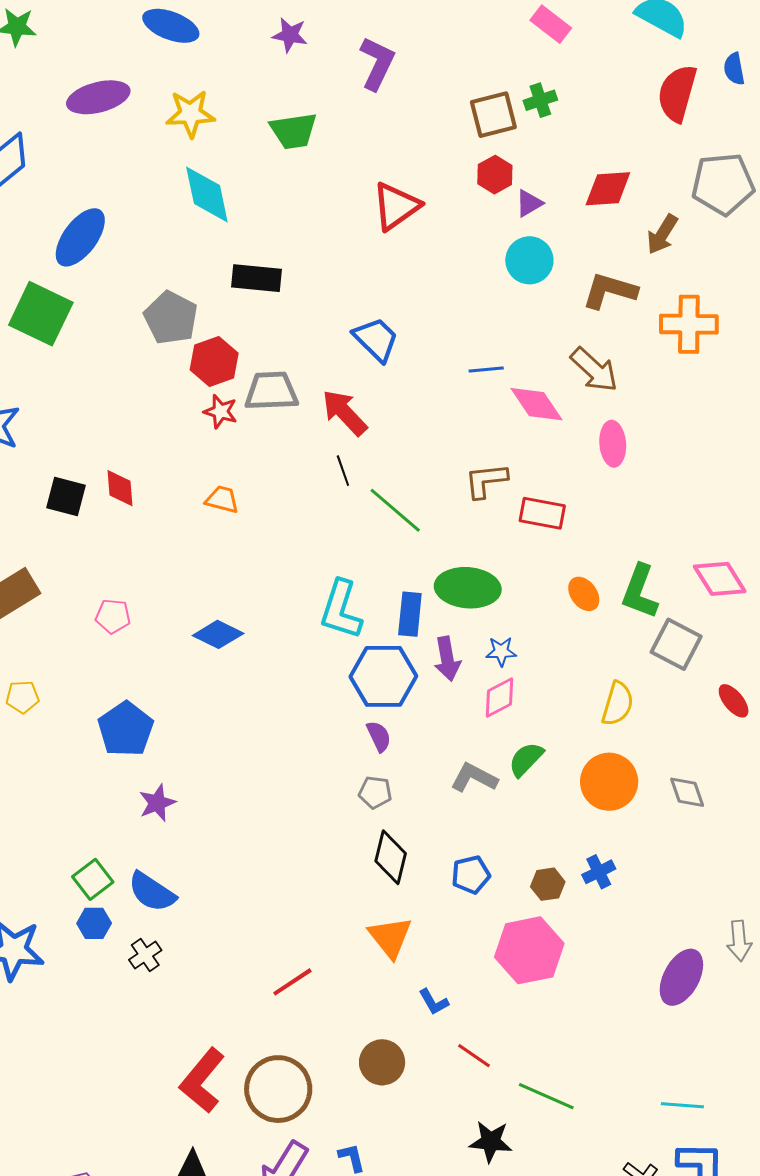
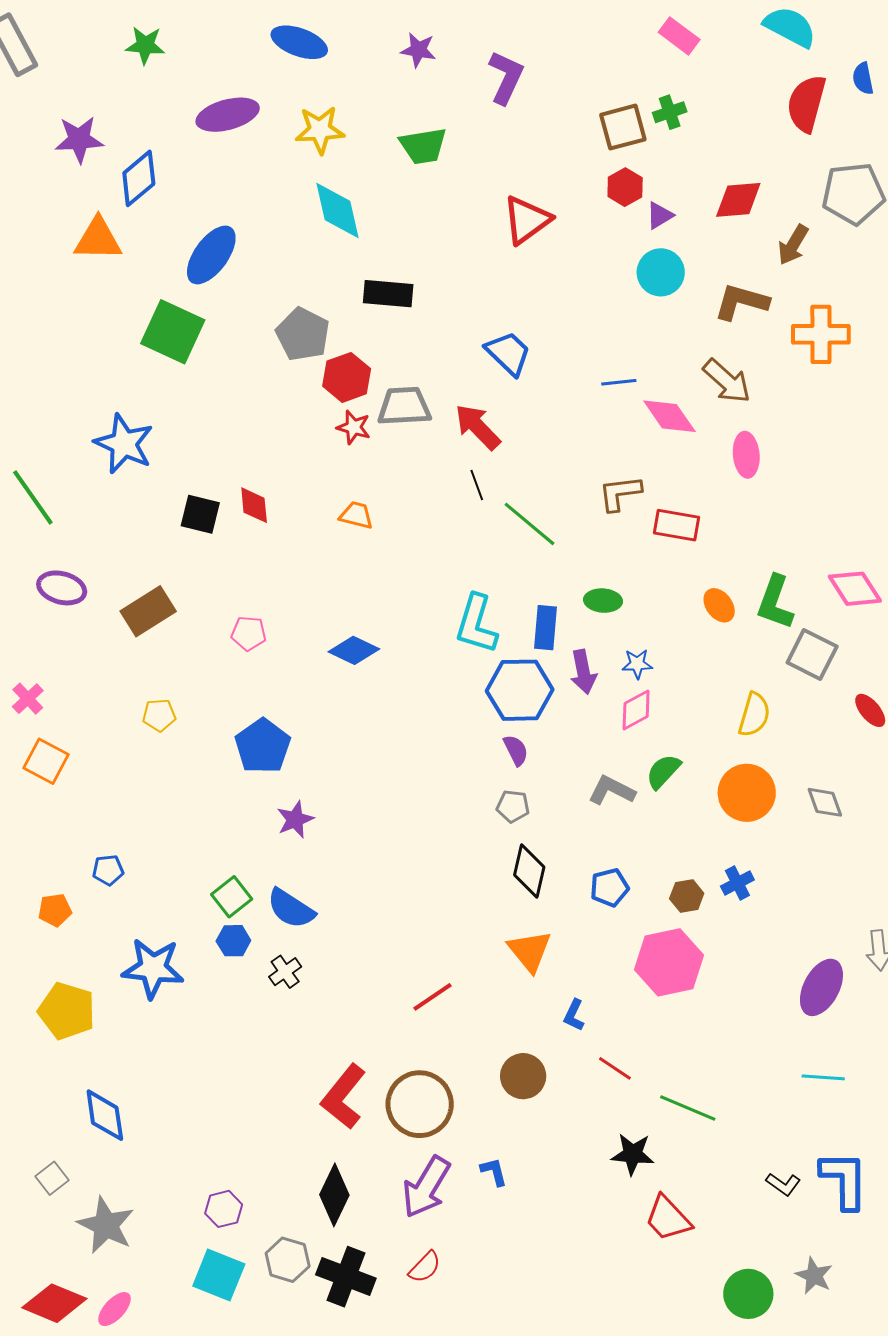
green ellipse: (468, 588) -> (603, 601), size x0.6
blue L-shape: (434, 1002) -> (574, 1015), turned 56
cyan line: (682, 1105) -> (823, 1077), moved

